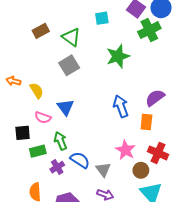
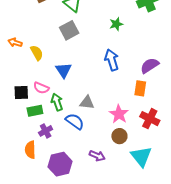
green star: (118, 56) -> (116, 24), size x0.6
blue arrow: (121, 106) -> (112, 60), moved
pink semicircle: (43, 117) -> (41, 88), moved
purple cross: (57, 167) -> (46, 131), moved
gray triangle: (103, 170) -> (87, 103), moved, turned -49
brown circle: (141, 170) -> (119, 136), moved

